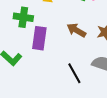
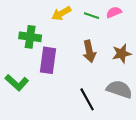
brown arrow: (76, 30) -> (89, 51), turned -132

